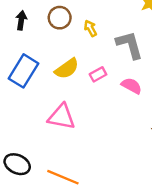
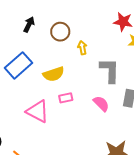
pink rectangle: (98, 74) -> (66, 98), moved

